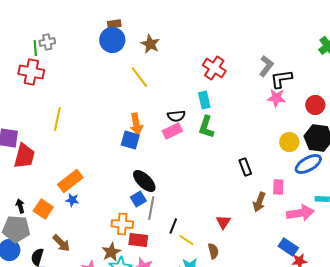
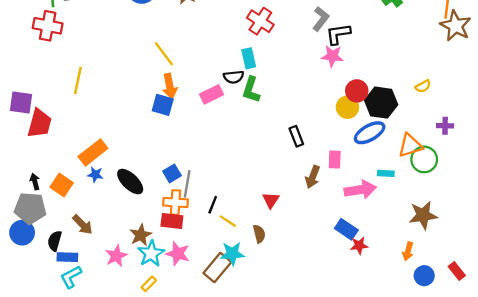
yellow line: (139, 77) -> (164, 54), moved
red circle: (315, 105) -> (357, 91), moved
black semicircle: (176, 116) -> (234, 77), moved
black ellipse: (144, 181) -> (130, 182), moved
orange cross: (122, 224) -> (175, 202), moved

